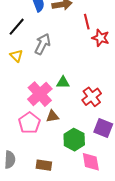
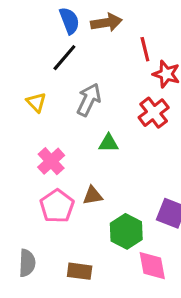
black line: (17, 27) -> (64, 58), moved
gray arrow: (42, 44) -> (89, 100), moved
pink cross: (40, 94) -> (51, 161), moved, size x0.7
red cross: (92, 97) -> (154, 113), moved

